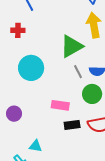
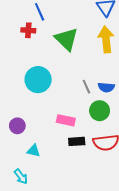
red cross: (18, 30) -> (28, 30), moved
green triangle: (72, 46) -> (66, 39), moved, turned -50
cyan triangle: (36, 146) -> (34, 151), moved

